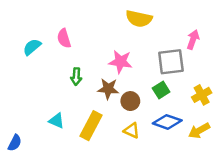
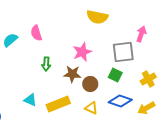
pink star: (120, 62) -> (82, 52), turned -30
green square: (161, 90) -> (115, 75), turned -32
yellow rectangle: (91, 126) -> (58, 104), turned 40

